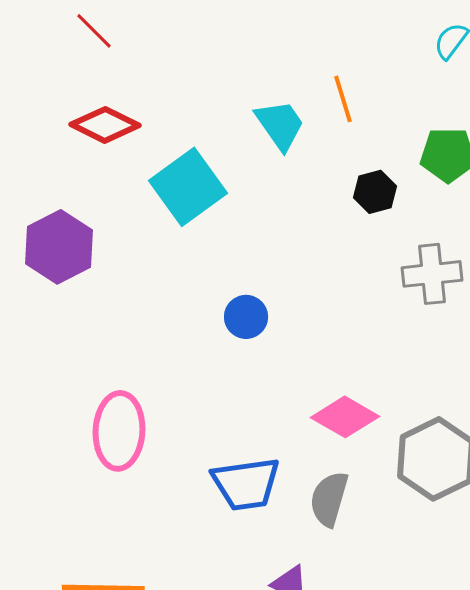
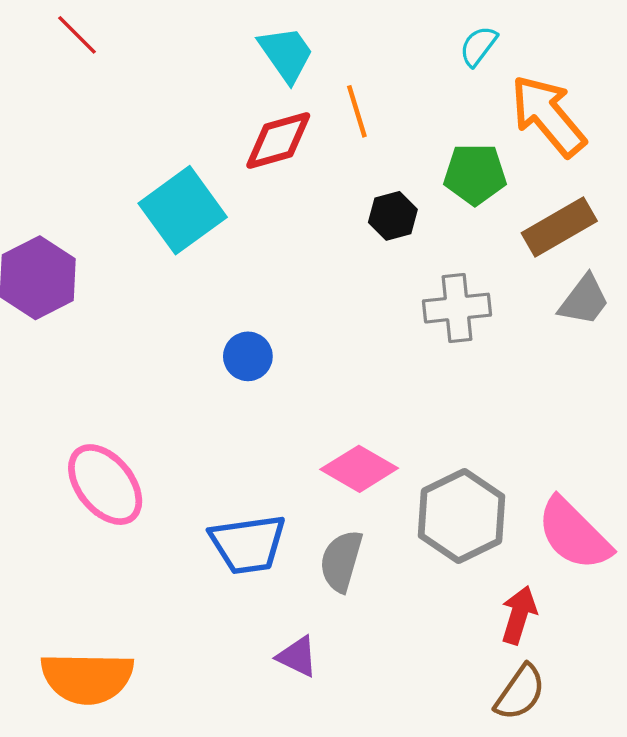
red diamond: (105, 125) -> (278, 141), moved, turned -42
cyan trapezoid: (280, 125) -> (286, 54), moved
pink ellipse: (119, 431) -> (105, 485), turned -42

